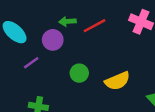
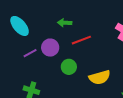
red line: (94, 26) -> (81, 40), moved
purple circle: (53, 40) -> (50, 48), moved

